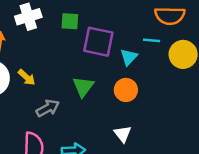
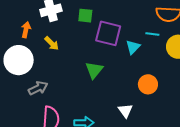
yellow arrow: (27, 77) -> (52, 43), moved
orange circle: (126, 90) -> (148, 84), moved
gray arrow: (48, 108) -> (38, 88), moved

